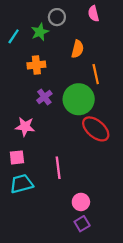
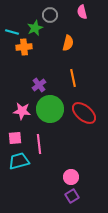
cyan line: (14, 36) -> (12, 32), turned 72
orange cross: (36, 65) -> (24, 47), moved
orange line: (96, 74) -> (73, 78), moved
green circle: (79, 99) -> (50, 109), moved
pink line: (58, 168) -> (39, 144), moved

